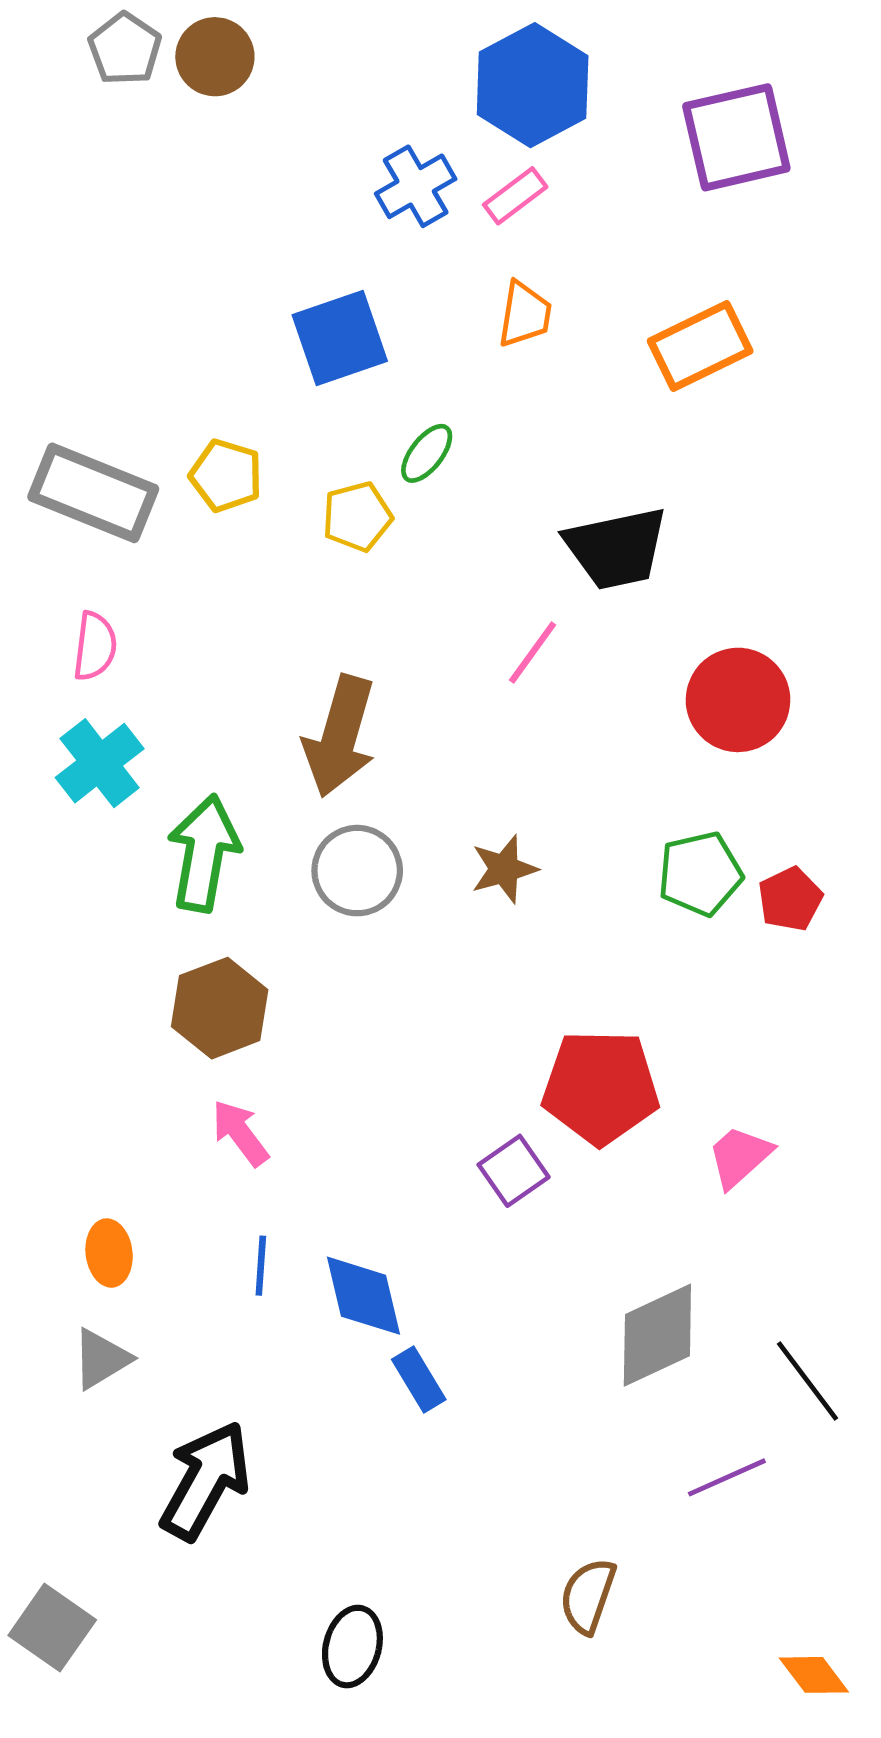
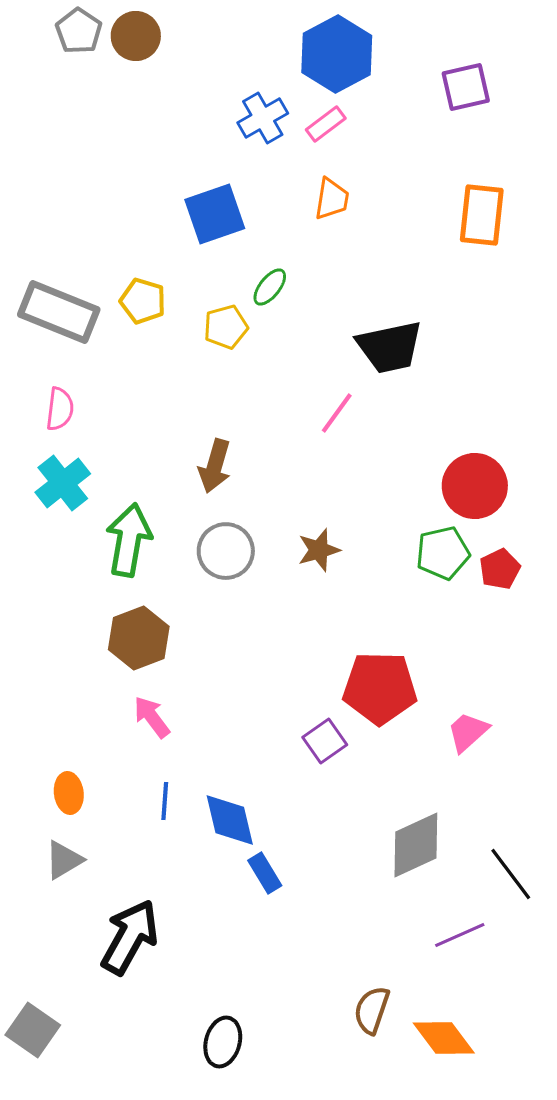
purple square: (736, 137) -> (466, 87), size x0.7
orange rectangle: (700, 346) -> (482, 215), moved, turned -58
red circle: (738, 700) -> (475, 486), moved
brown arrow: (340, 736) -> (215, 466), size x0.7
orange diamond: (814, 1675) -> (444, 1038), moved, size x1.4

